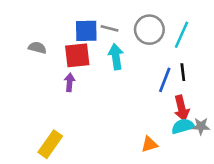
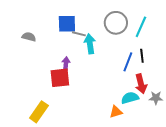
gray line: (109, 28) -> (79, 34), moved
red square: (77, 55) -> (60, 78), moved
purple arrow: (70, 82) -> (66, 64), moved
cyan semicircle: (183, 126) -> (130, 98), moved

